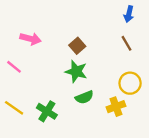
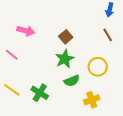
green star: (76, 71) -> (65, 59), turned 30
yellow circle: (130, 83) -> (98, 67), moved
yellow cross: (116, 107) -> (92, 100), moved

